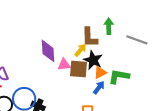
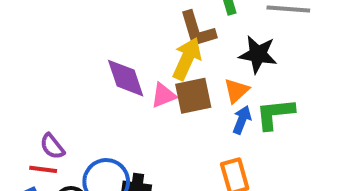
yellow arrow: (81, 50) -> (187, 59), size x1.5
black star: (93, 60) -> (258, 54), moved
green L-shape: (119, 76) -> (275, 114), moved

